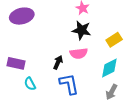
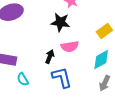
black star: (82, 30) -> (60, 22), moved

